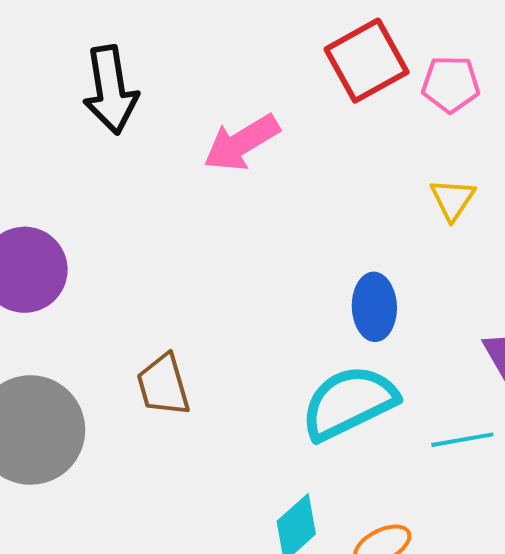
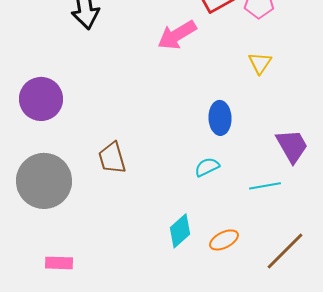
pink arrow: (241, 143) -> (177, 35), moved
cyan semicircle: (349, 403) -> (207, 167), size x0.5

